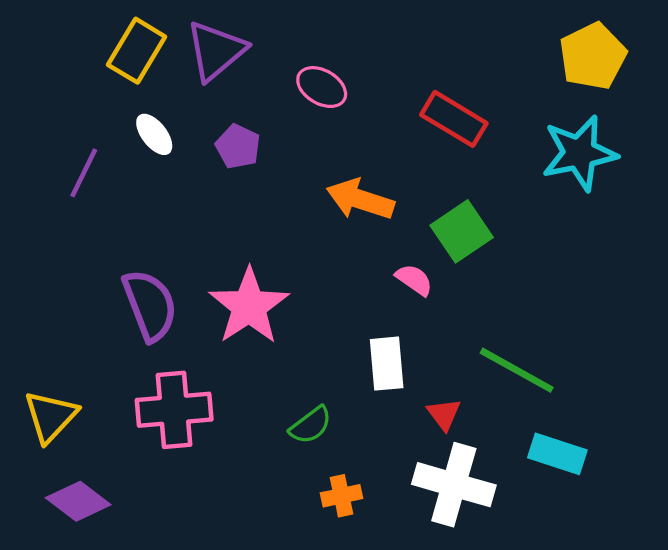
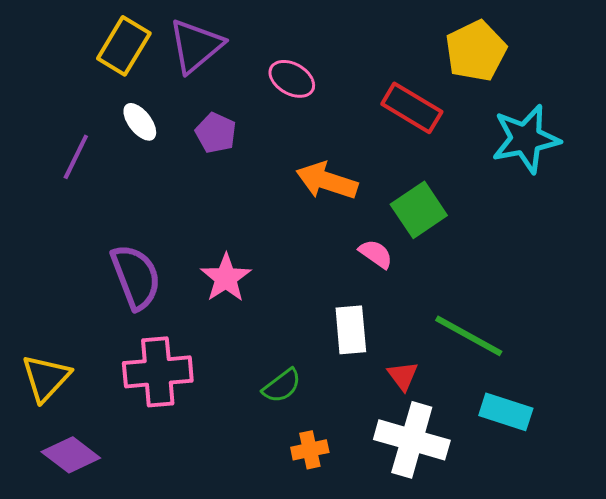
yellow pentagon: (593, 56) -> (476, 51), moved
pink star: (249, 306) -> (226, 278), size x0.7

